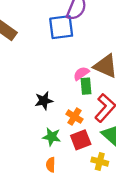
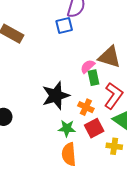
blue square: (61, 27) -> (64, 25), size x0.7
black star: (44, 101) -> (56, 96), size x1.6
orange semicircle: (51, 165) -> (69, 154), size x1.6

